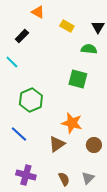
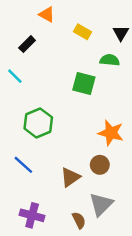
green square: (78, 79) -> (84, 83), moved
orange star: (72, 123) -> (111, 133), moved
brown circle: (94, 145) -> (100, 165), moved
gray triangle: (88, 178) -> (101, 204), moved, size x1.5

